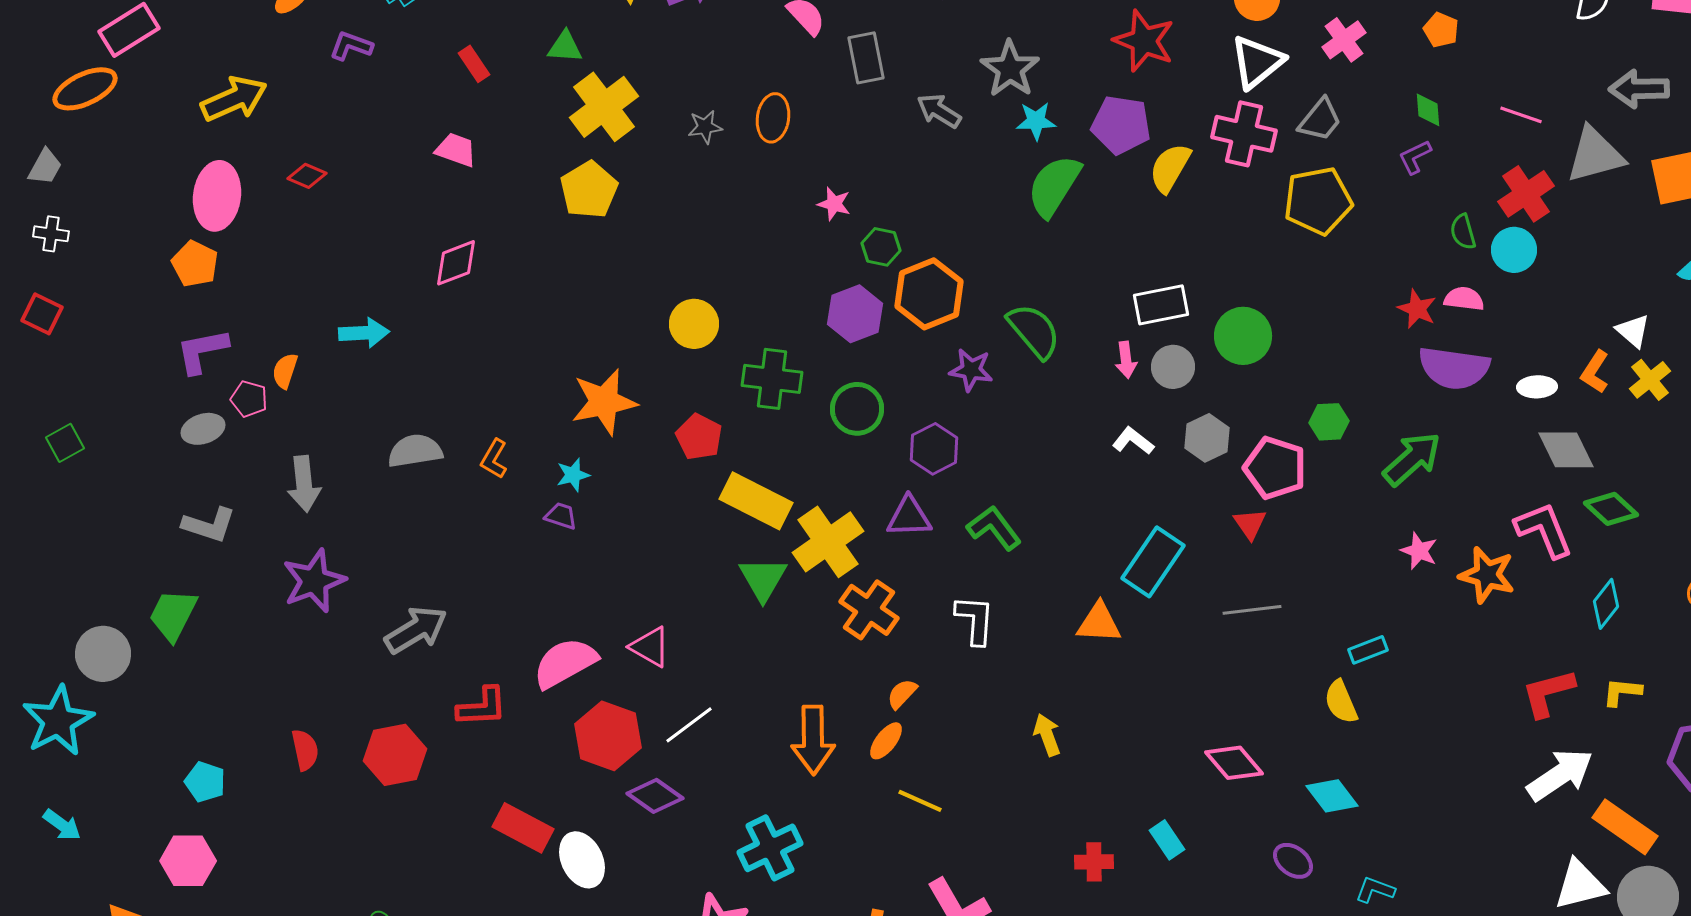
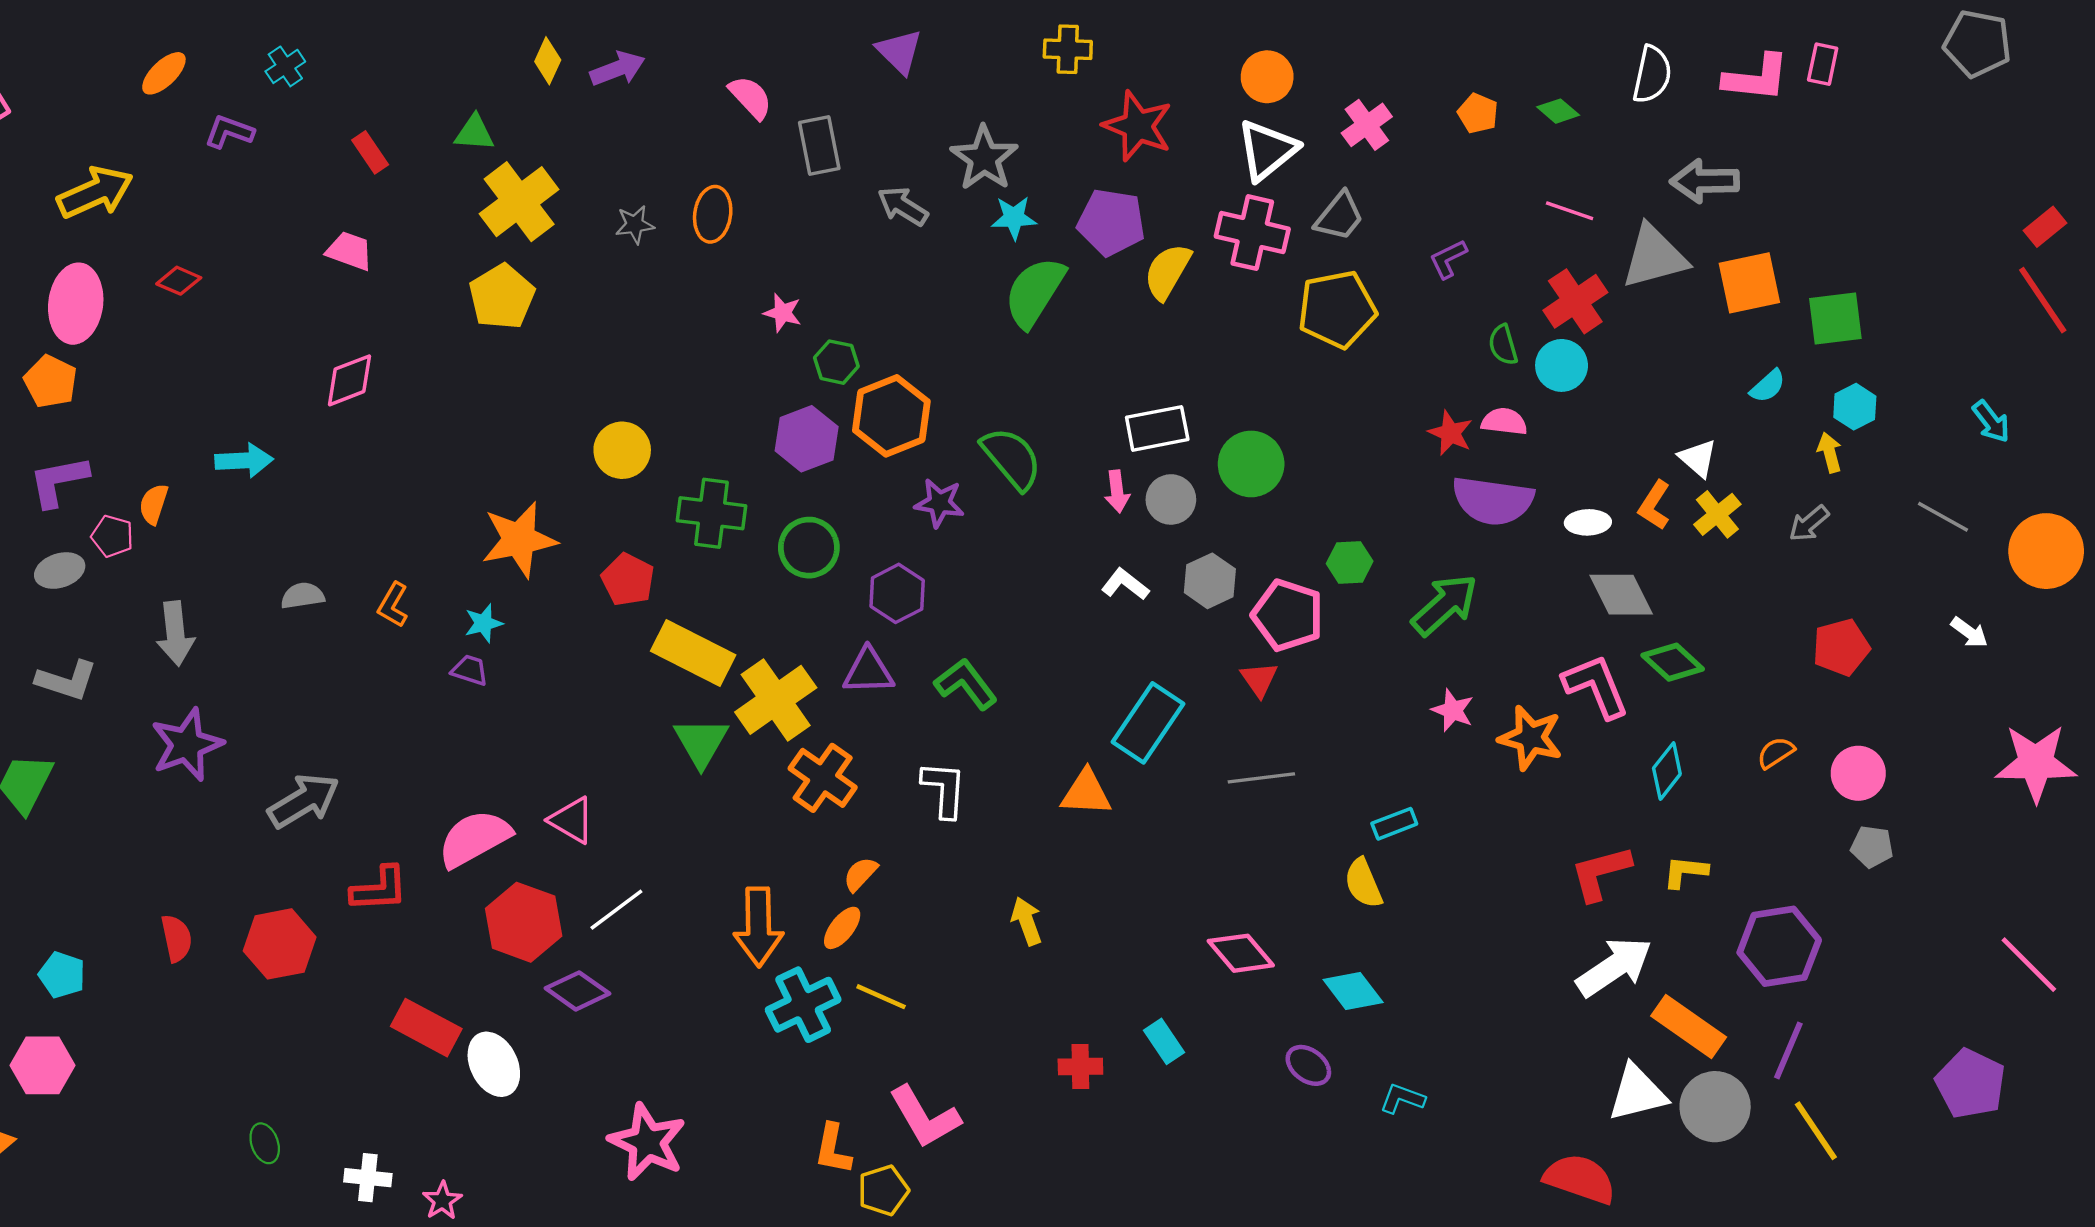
green diamond: (1428, 110) -> (1558, 111), moved, turned -45
gray semicircle: (415, 451) -> (303, 596), size x0.7
cyan cross: (770, 848) -> (803, 1005), moved

